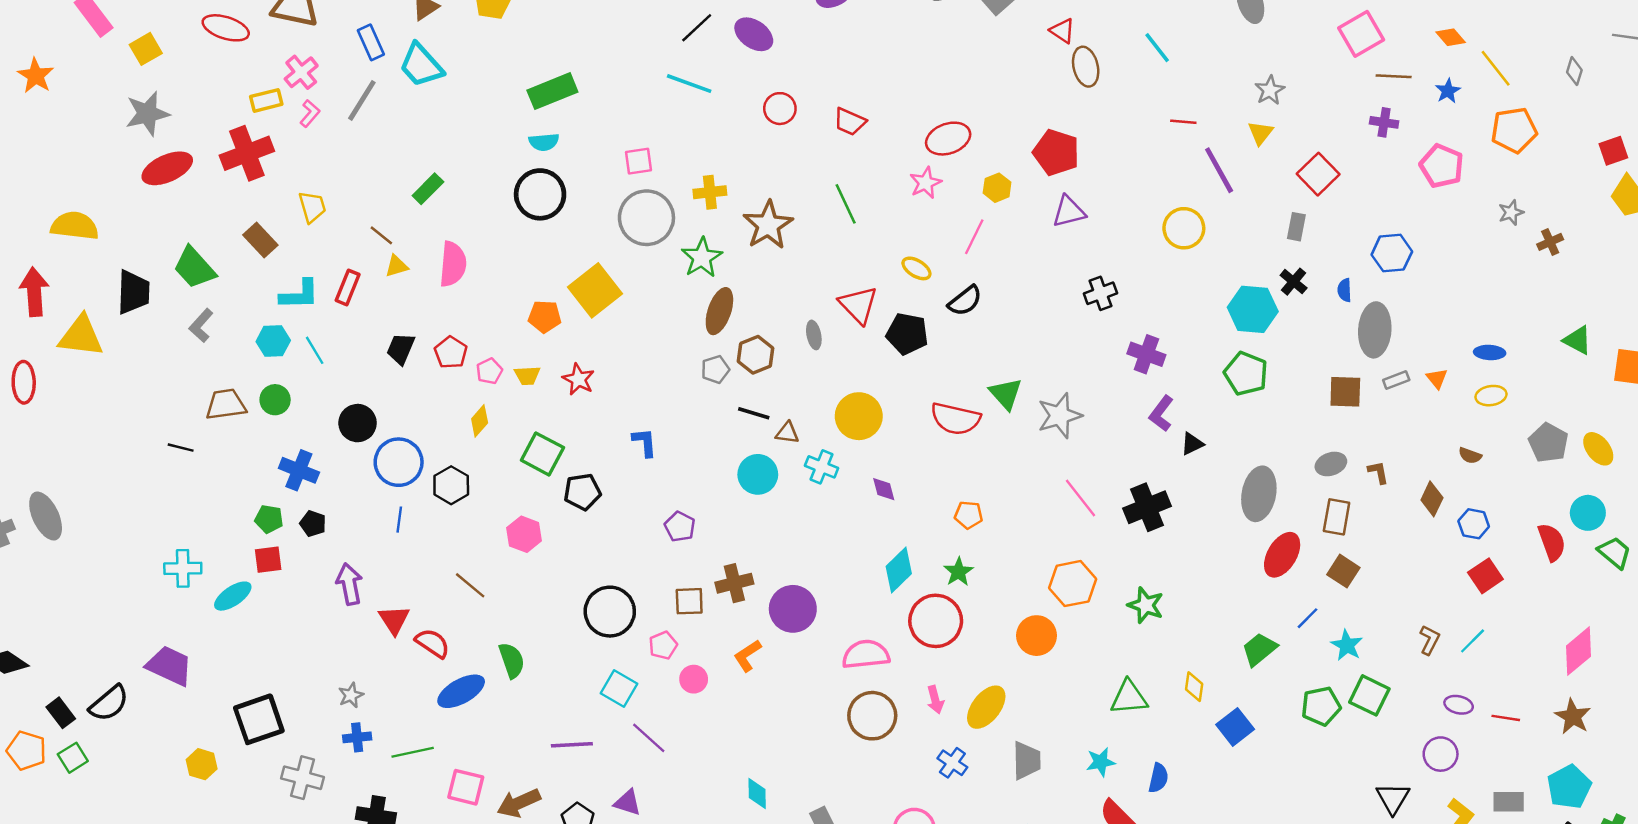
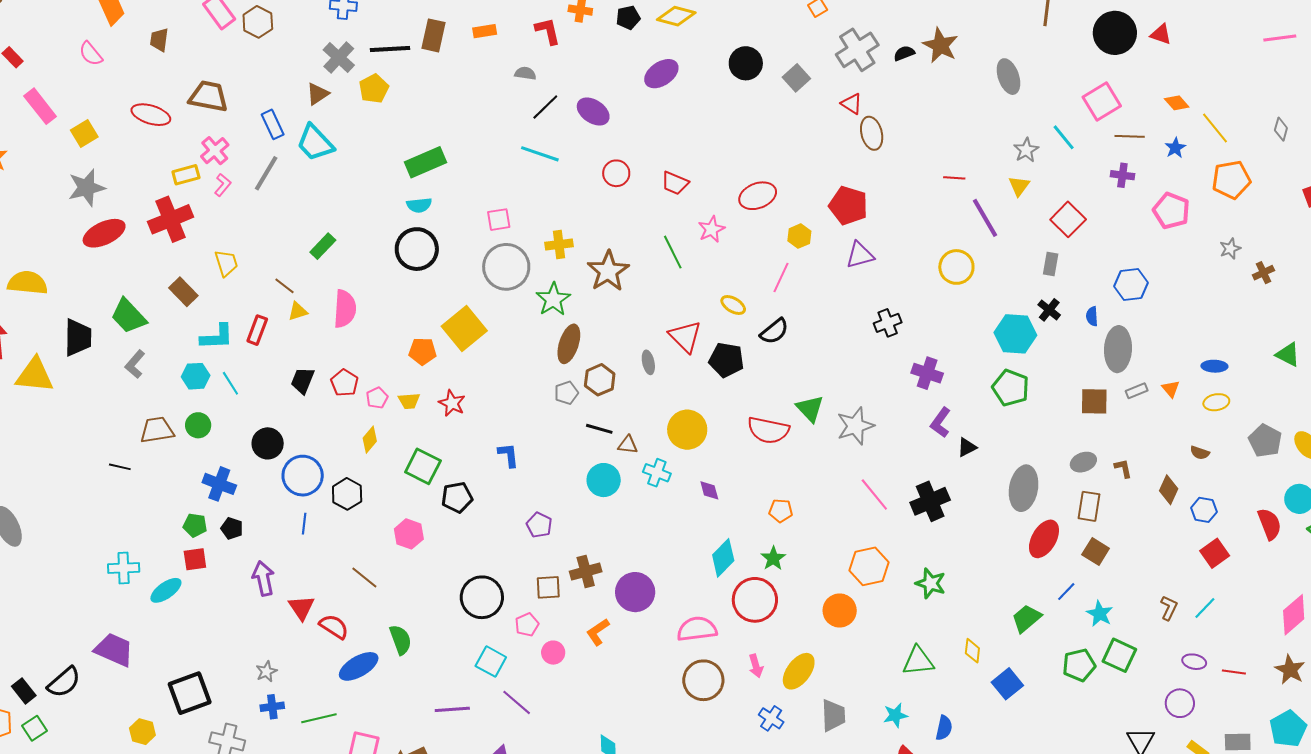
cyan line: (1157, 48) -> (1064, 137), moved
pink star: (926, 183) -> (712, 229), moved

